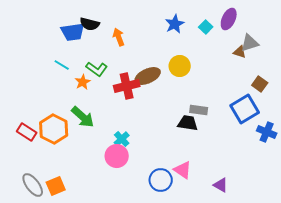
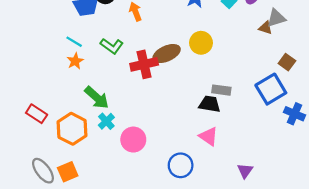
orange star: (83, 82) -> (75, 61), moved
orange hexagon: (54, 129) -> (72, 129), moved
cyan cross: (122, 139) -> (106, 121), moved
pink triangle: (183, 170) -> (209, 136), moved
purple triangle: (221, 185) -> (245, 171), turned 35

